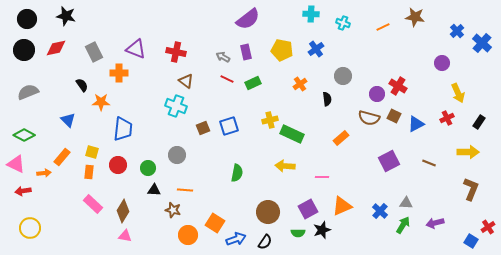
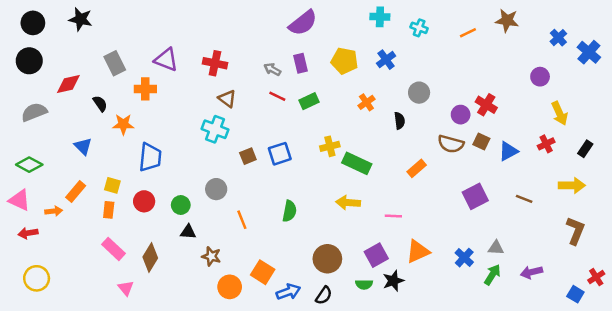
red diamond: (56, 48) -> (68, 84), moved
orange line: (185, 190) -> (242, 220), moved, turned 63
pink triangle: (125, 236) -> (126, 288), moved, turned 40

